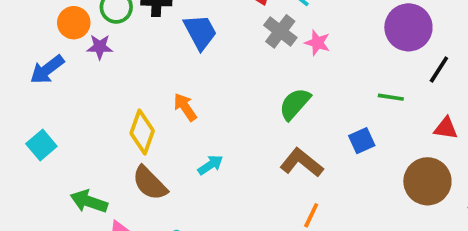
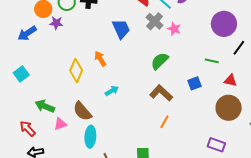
blue trapezoid: (200, 32) -> (121, 29), moved
red triangle: (446, 128) -> (230, 81), moved
brown semicircle: (150, 183) -> (82, 111), moved

